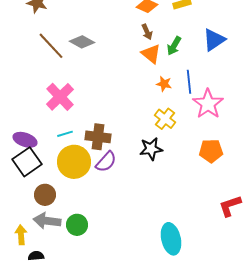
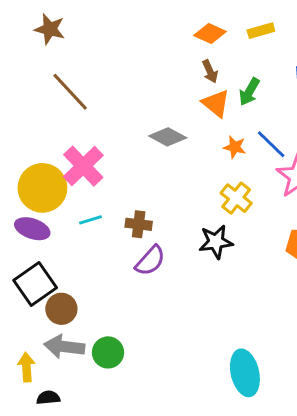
gray diamond: (82, 42) -> (168, 137), moved
blue line: (189, 82) -> (271, 144), turned -40
brown cross: (98, 137) -> (139, 224), size x0.7
black square: (27, 162) -> (35, 284), moved
yellow circle: (74, 162) -> (42, 188), moved

